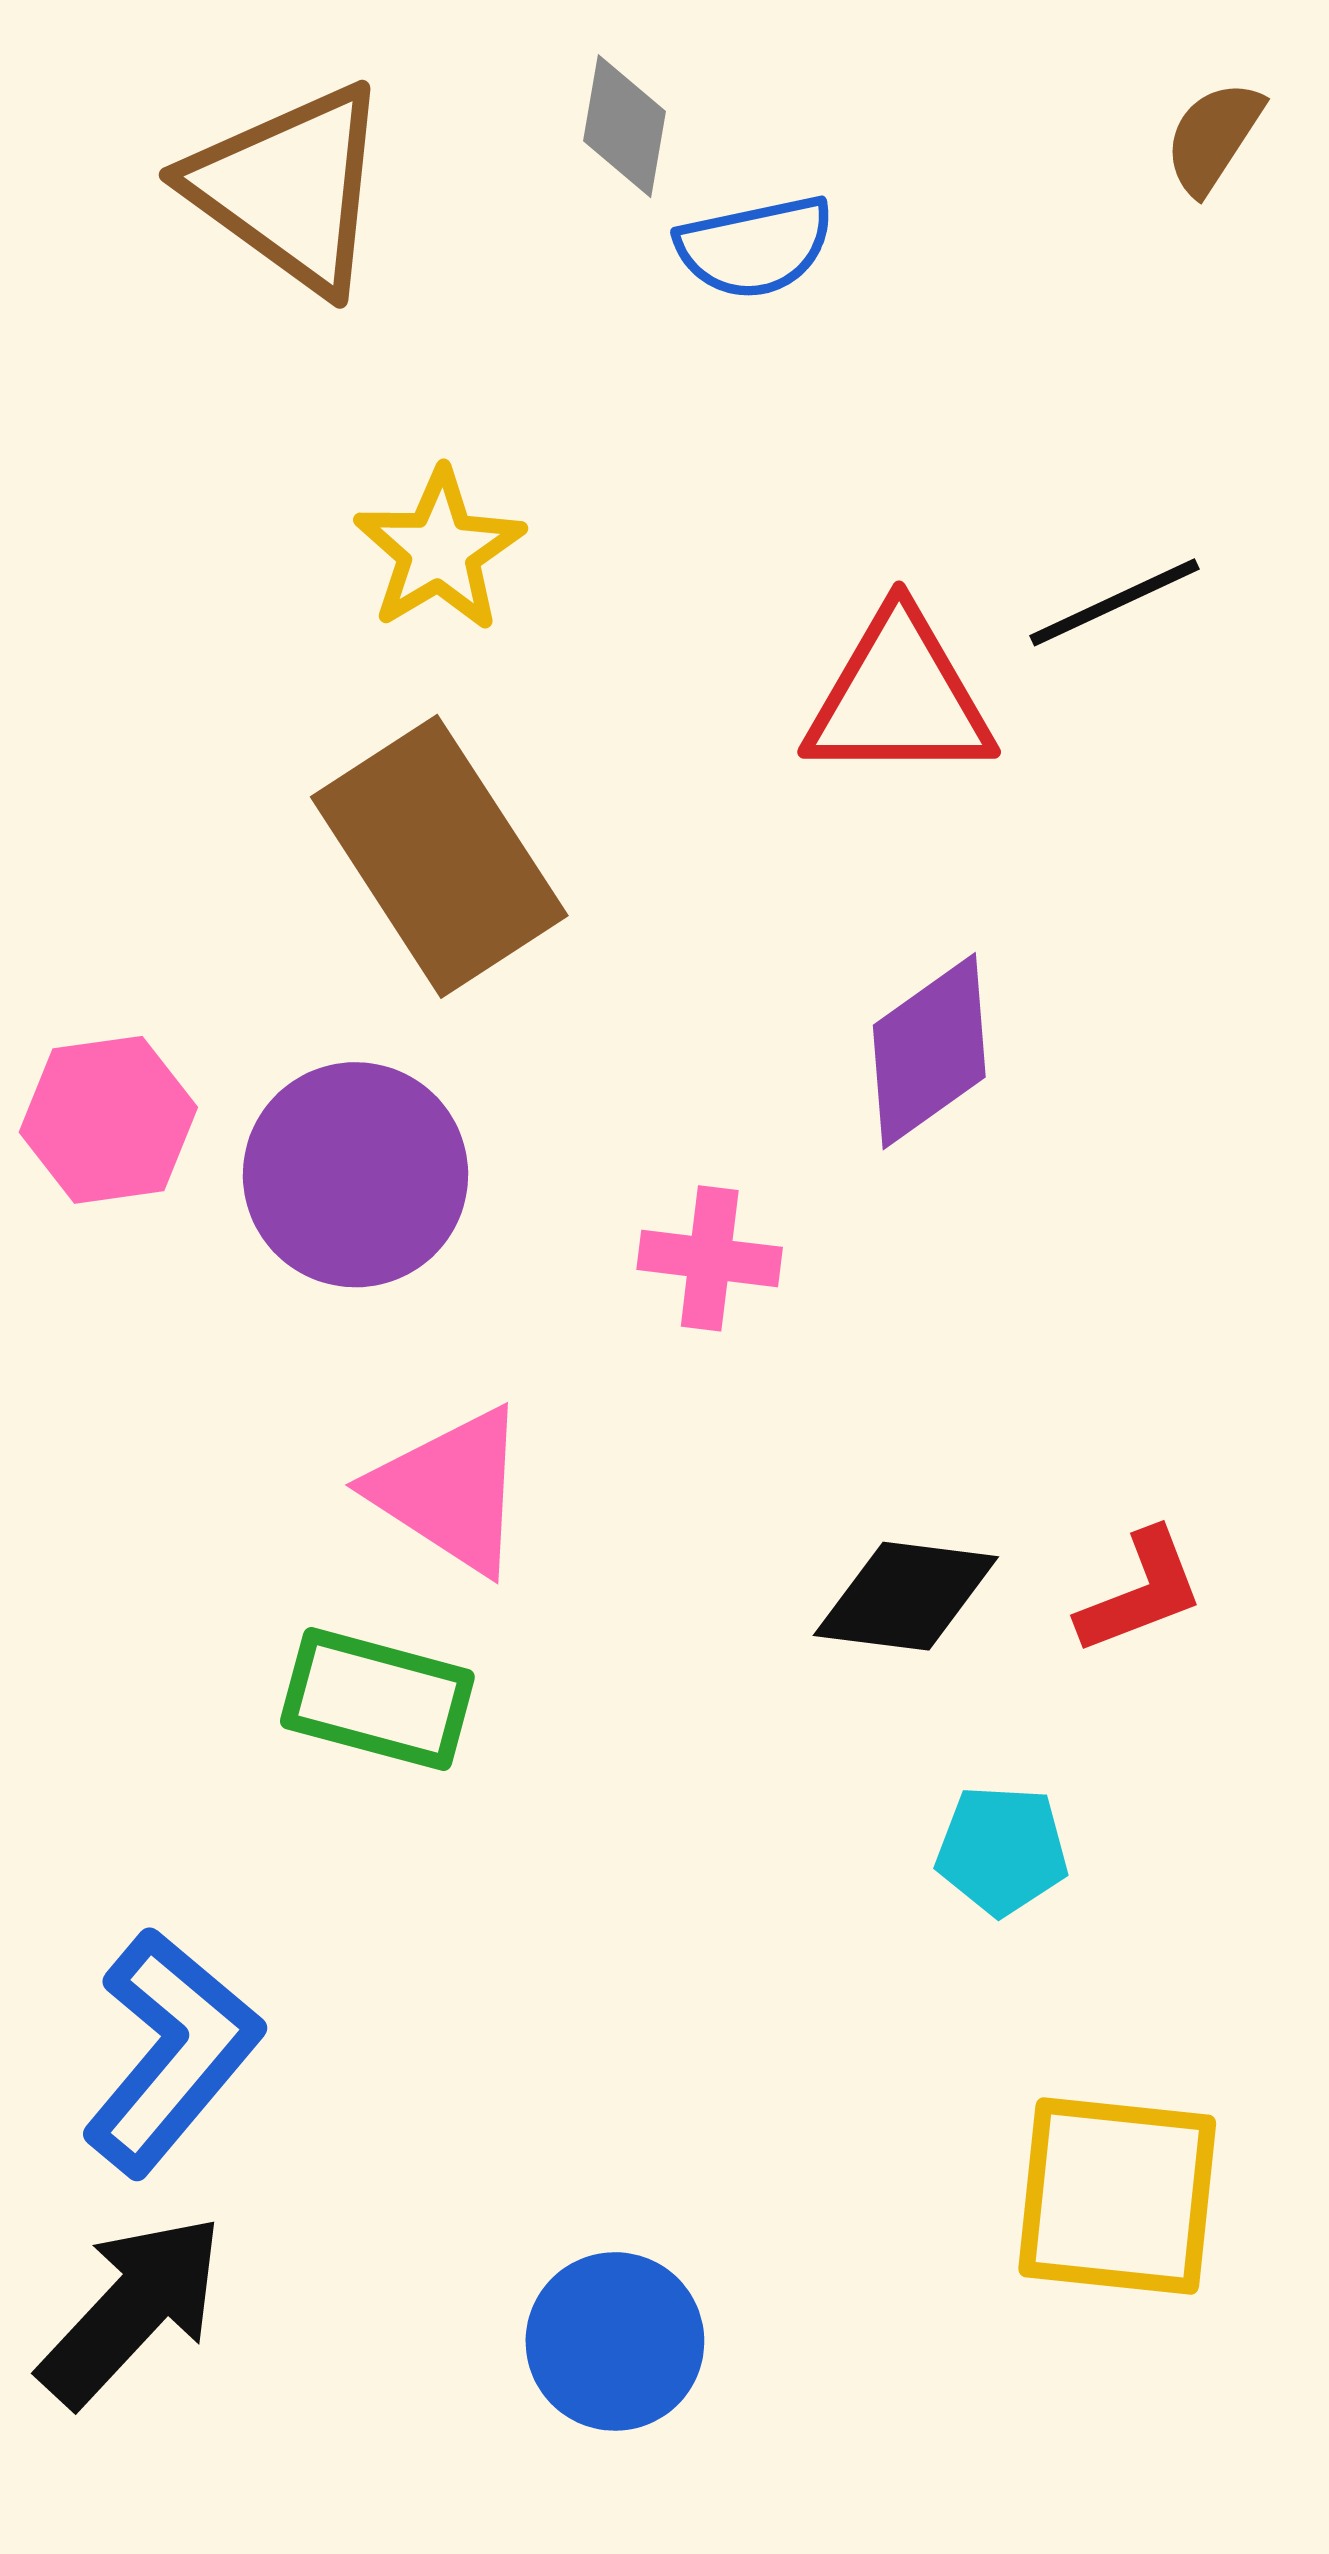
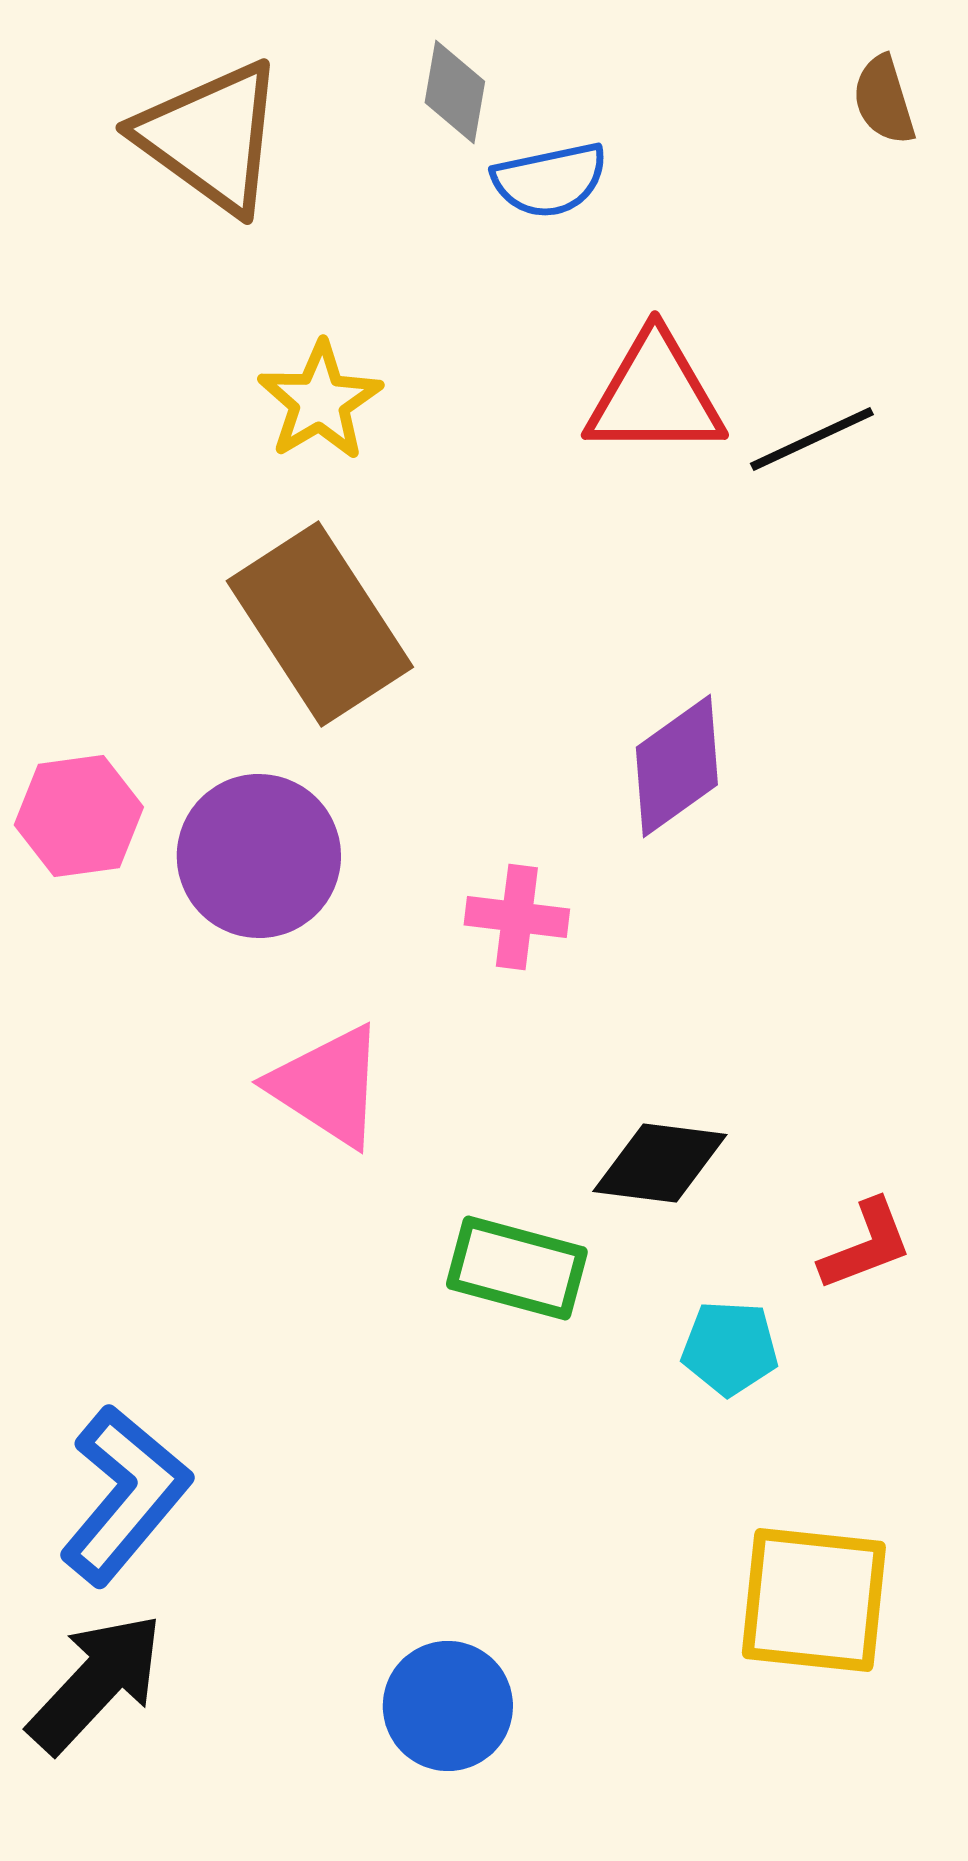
brown semicircle: (1213, 137) -> (884, 100), turned -50
red triangle: (899, 697) -> (655, 395), moved
red L-shape: (1141, 1592) -> (866, 1245), moved
green rectangle: (377, 1699) -> (517, 1268), moved

